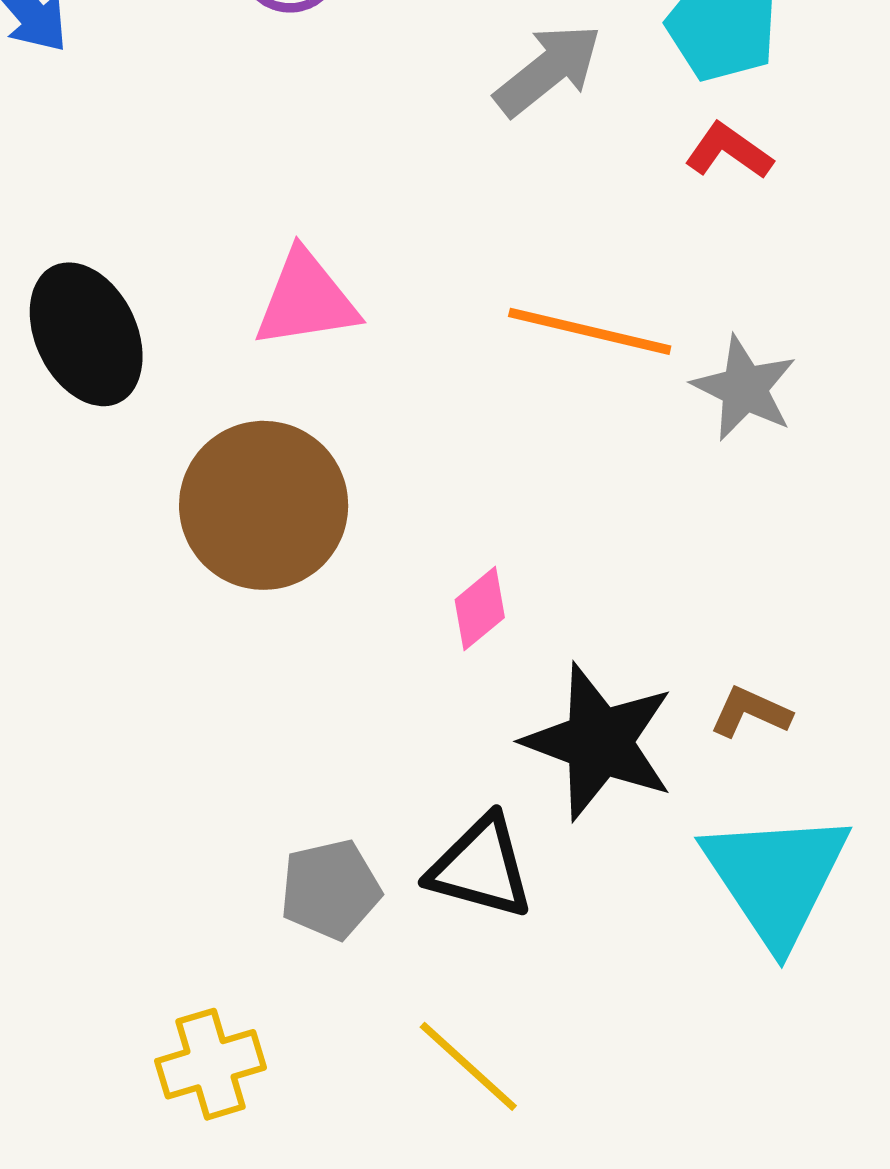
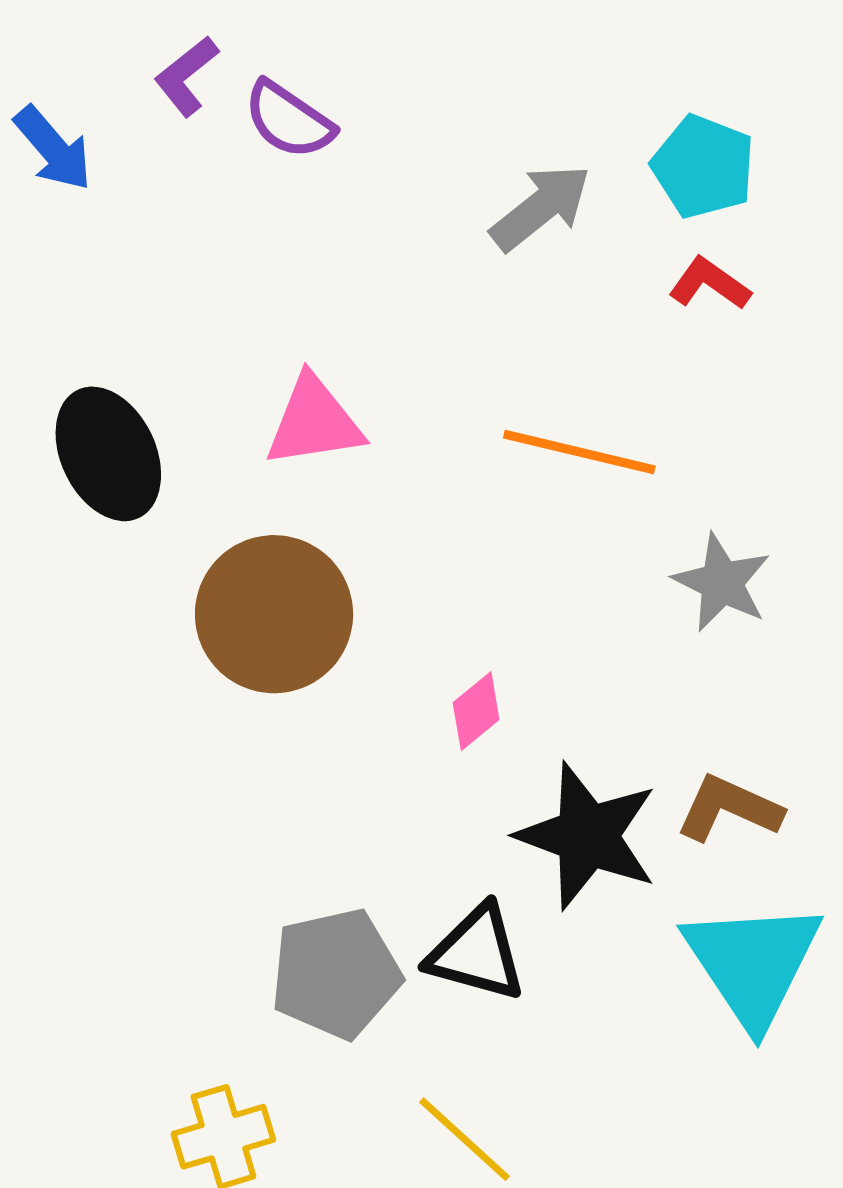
gray star: (744, 388) -> (722, 582), moved
brown L-shape: (751, 712) -> (729, 808), size x1.4
gray pentagon: (330, 889) -> (336, 974), size x1.4

